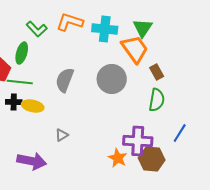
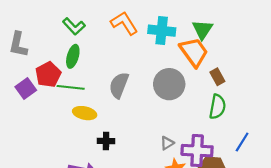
orange L-shape: (70, 22) -> (124, 23), turned 40
green L-shape: (37, 29) -> (74, 26), moved
black cross: (14, 102) -> (106, 141), moved
gray triangle: (62, 135) -> (167, 143), moved

